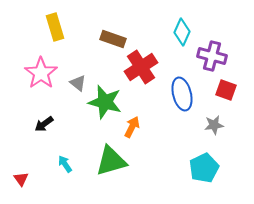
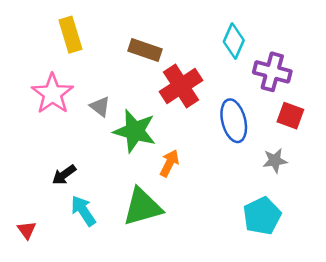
black arrow: (44, 124) -> (64, 175), moved
cyan arrow: (65, 164) -> (83, 211), size x1.4

